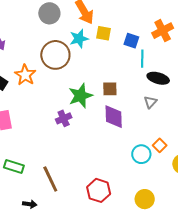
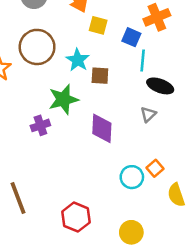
orange cross: (163, 31) -> (157, 17), moved
cyan star: (79, 39) -> (78, 60), moved, turned -30
brown square: (110, 89) -> (100, 76), moved

